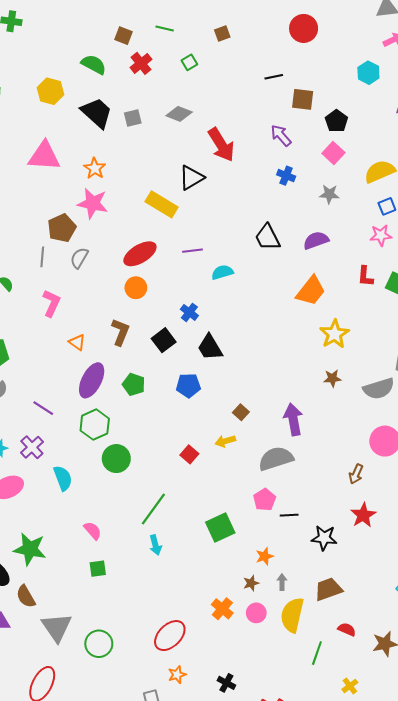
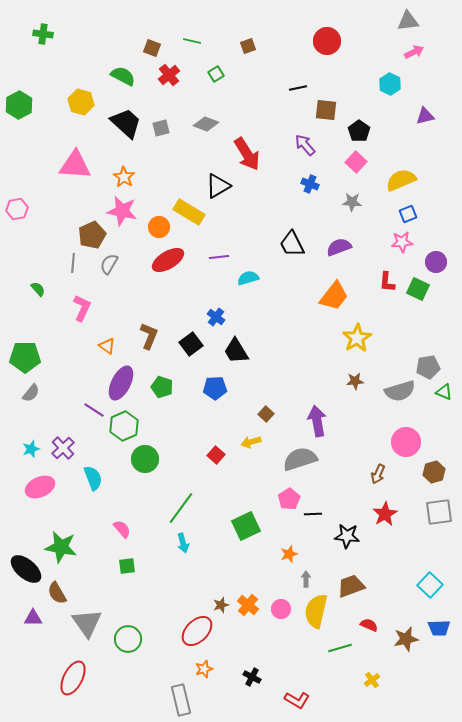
orange circle: (136, 288) -> (159, 227), moved
purple line: (43, 408) -> (94, 410), moved
brown star: (251, 583) -> (221, 605), moved
green line: (317, 653) -> (340, 648), turned 55

